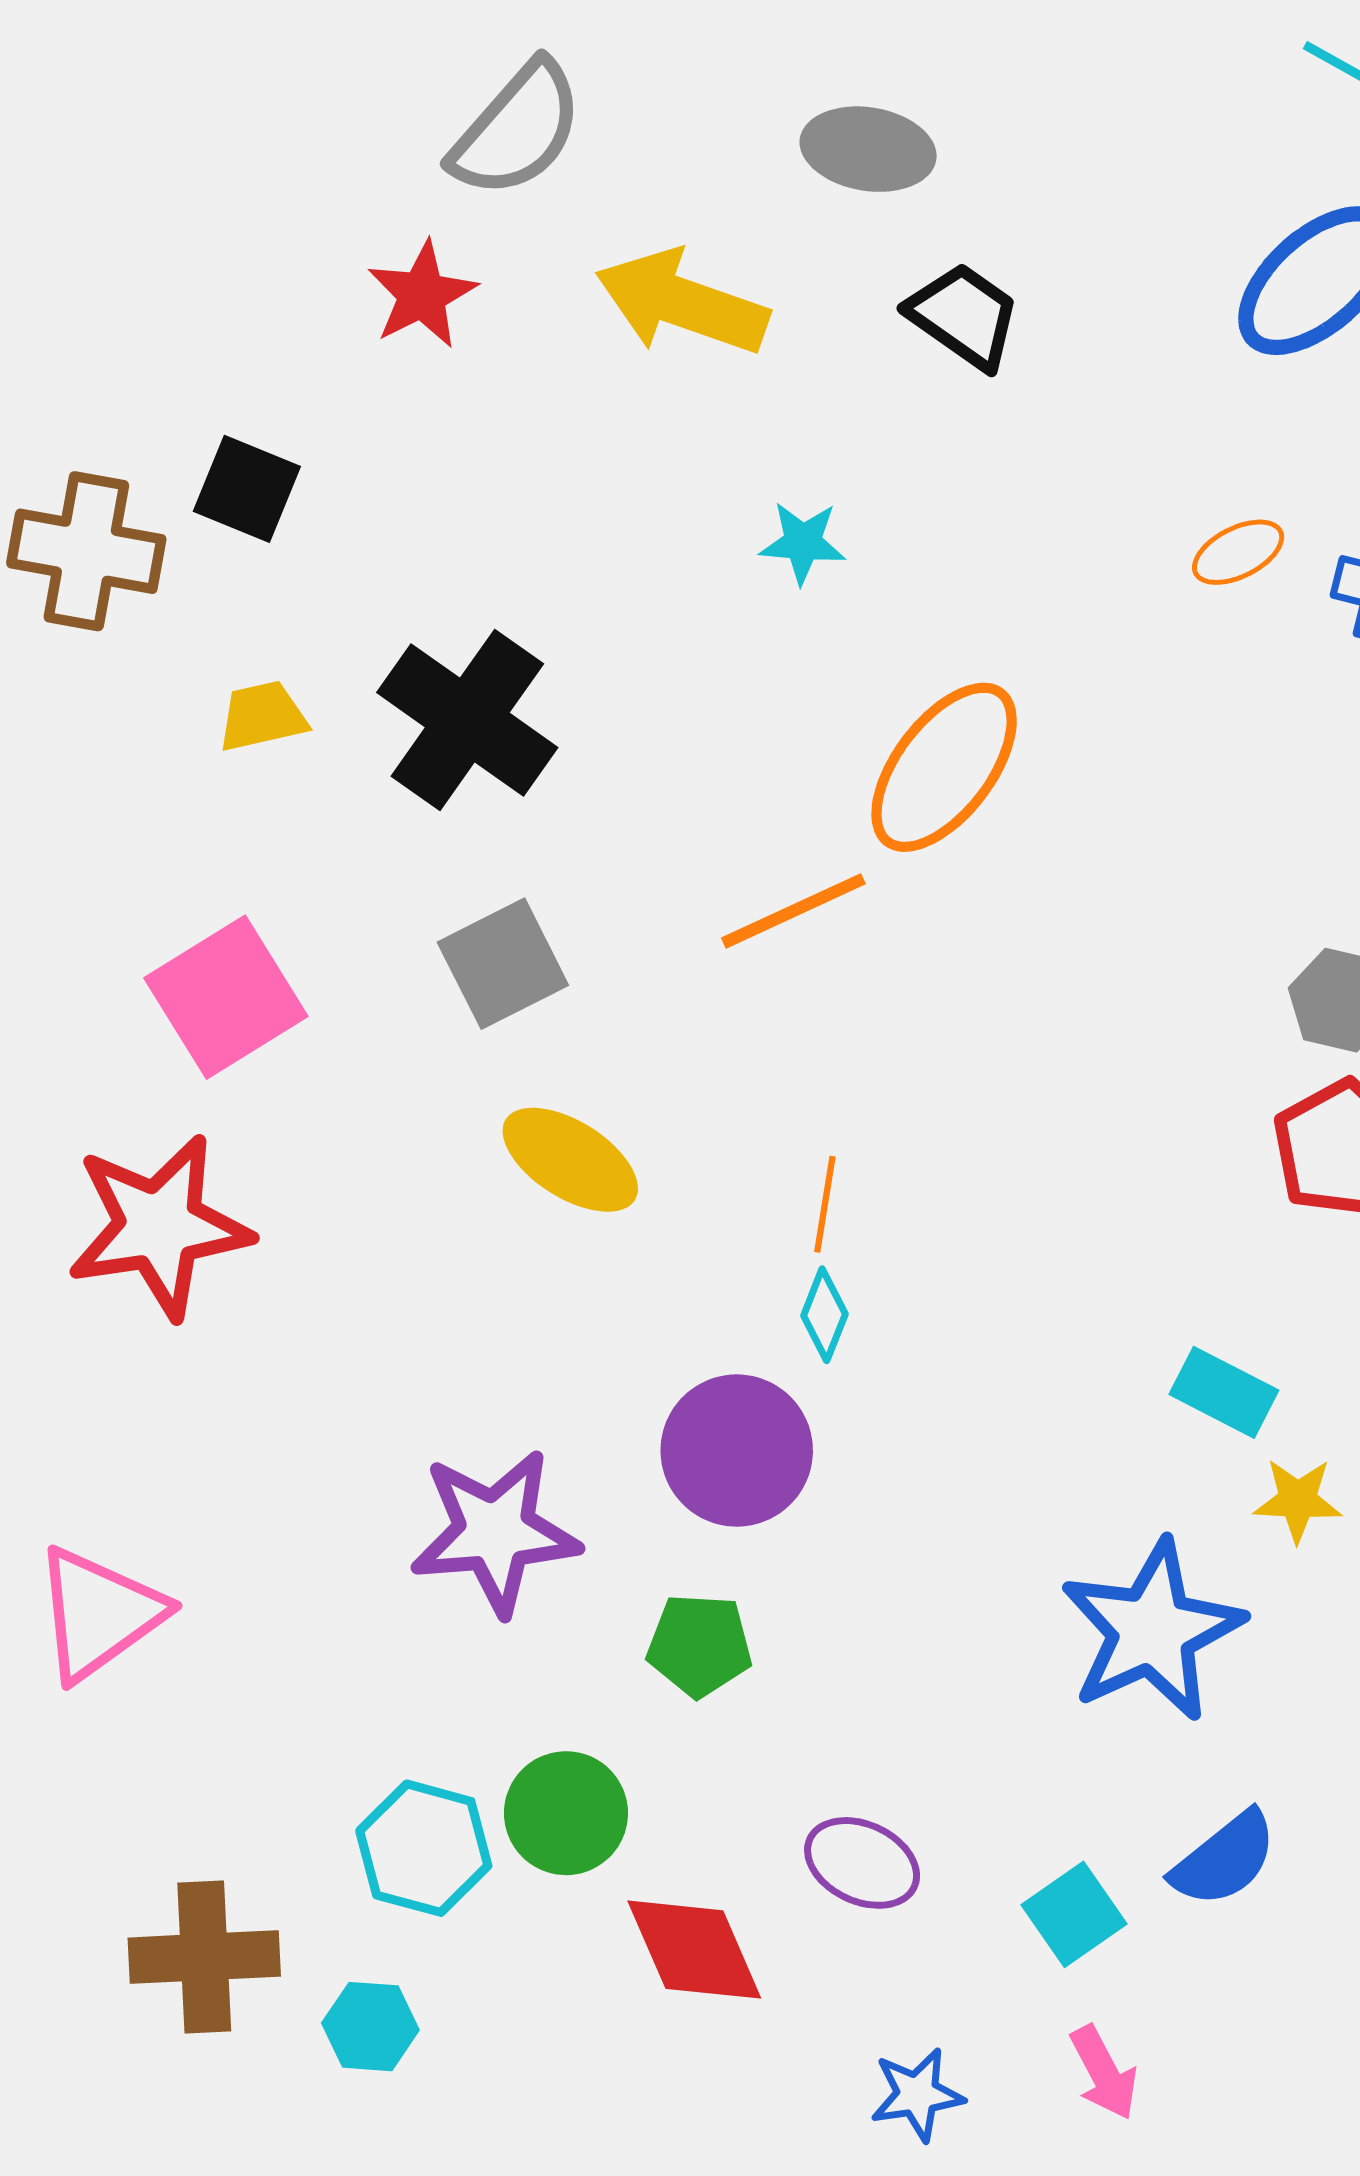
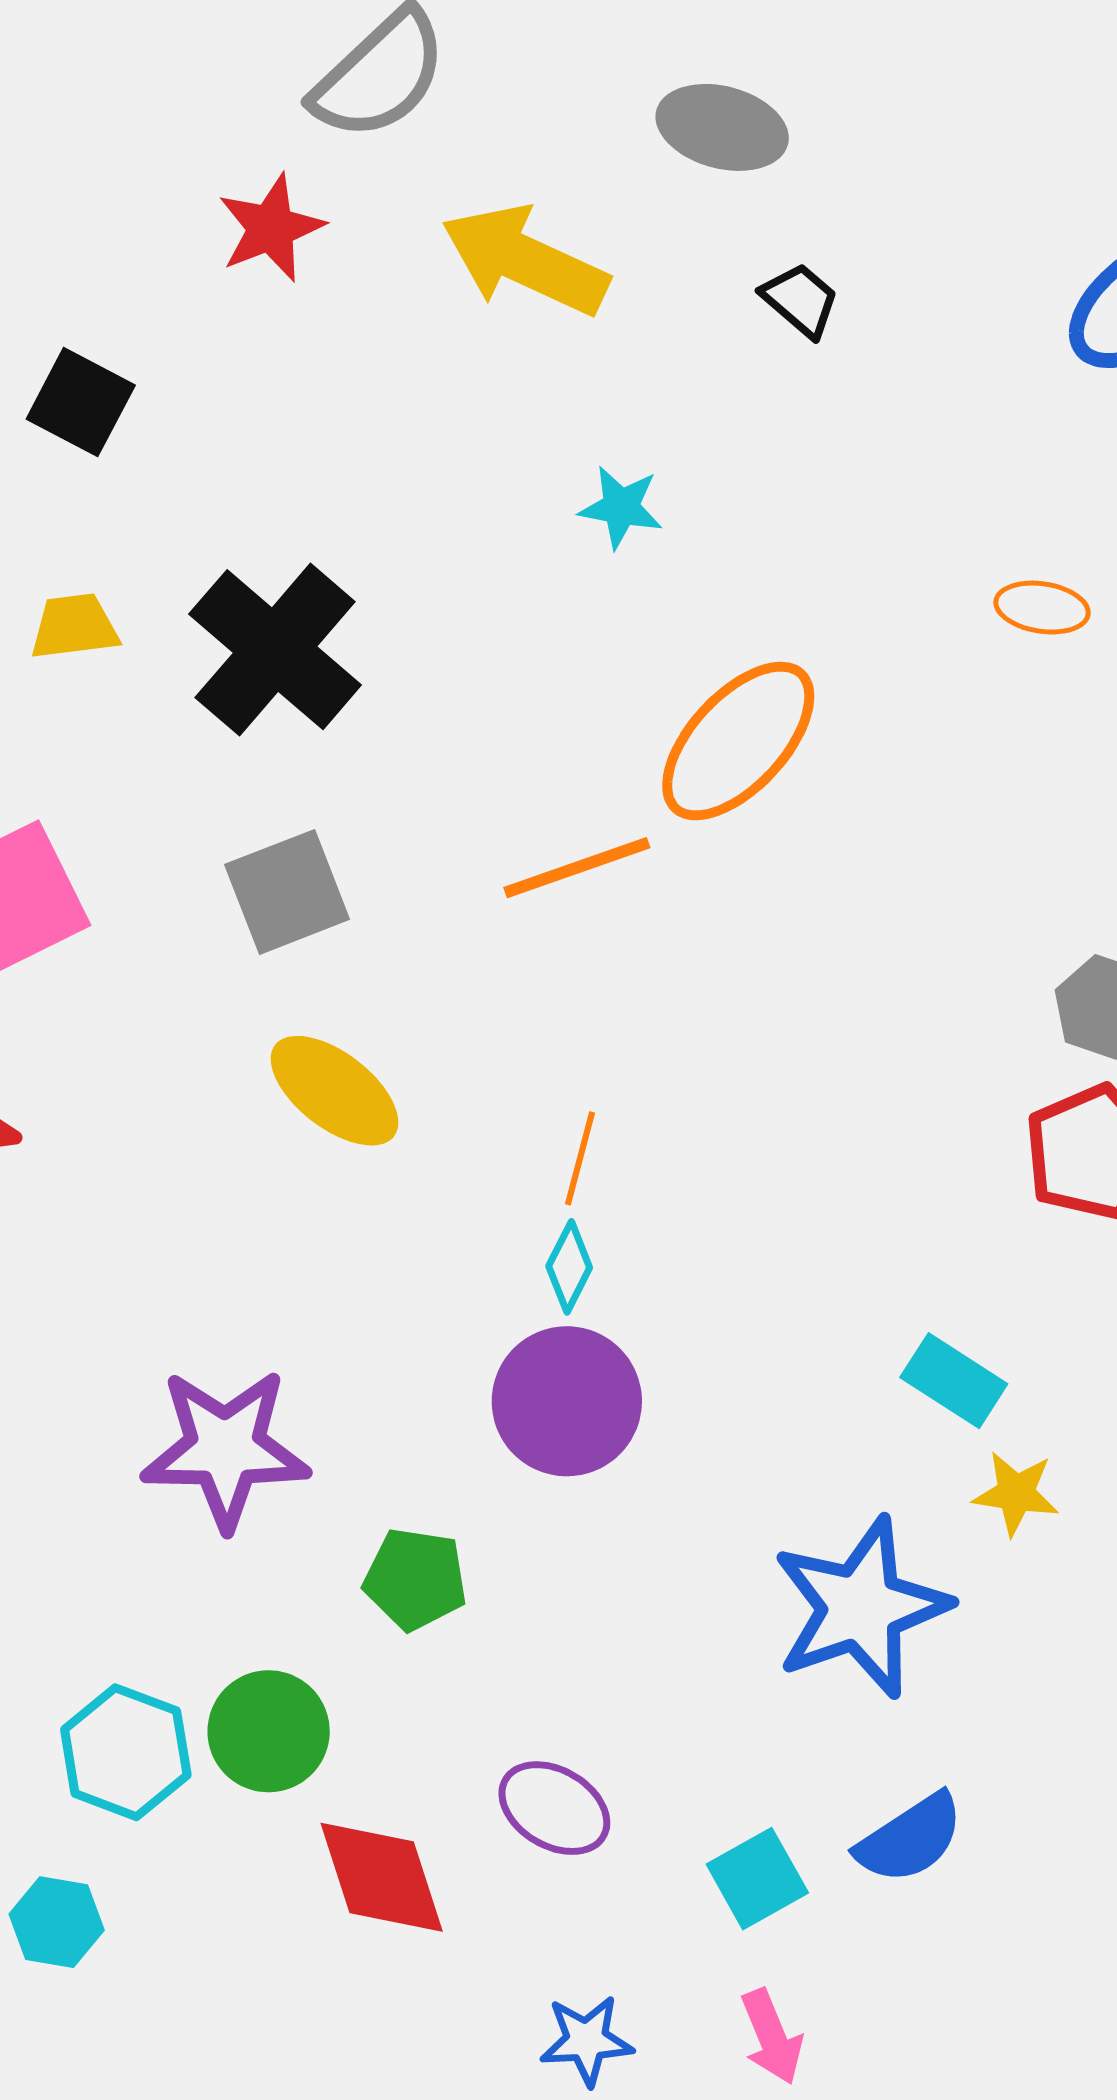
black trapezoid: (964, 316) -> (800, 300), size x0.7
orange ellipse: (1238, 552) -> (1042, 608), moved, turned 30
purple circle: (737, 1451) -> (567, 1401), moved

